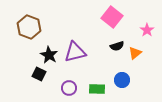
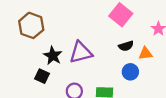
orange triangle: (135, 53) -> (145, 53), turned 32
blue circle: (122, 80) -> (130, 72), moved

